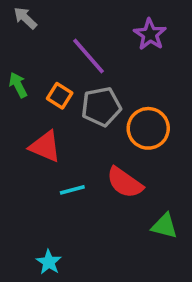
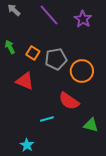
purple line: (89, 56) -> (49, 15), moved
cyan line: (72, 190) -> (47, 119), moved

